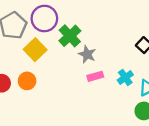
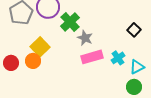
yellow square: (35, 50) -> (40, 47), moved
pink rectangle: (95, 76) -> (92, 57), size x1.5

